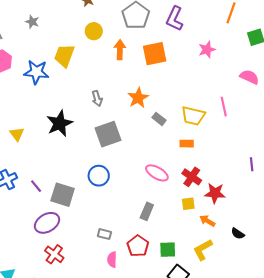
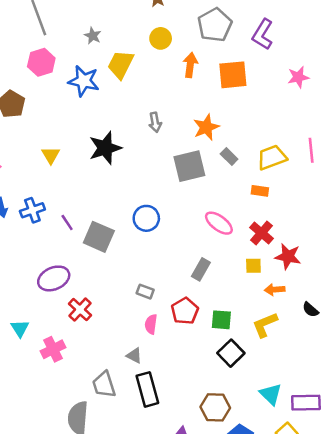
gray star: (32, 22) -> (93, 36), moved
yellow trapezoid: (193, 116) -> (272, 157), turned 140
gray square: (108, 134) -> (189, 166), moved
orange arrow: (207, 221) -> (275, 290), turned -42
purple ellipse: (47, 223) -> (54, 278), moved

